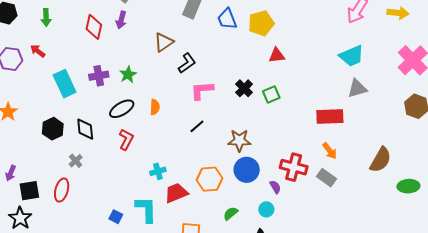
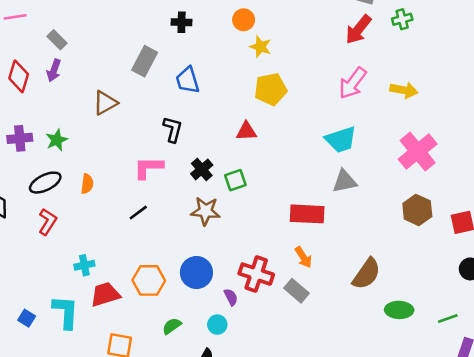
yellow pentagon: (261, 23) -> (271, 89), moved
black L-shape: (187, 63) -> (173, 129), moved, turned -45
brown star: (239, 140) -> (205, 211), moved

